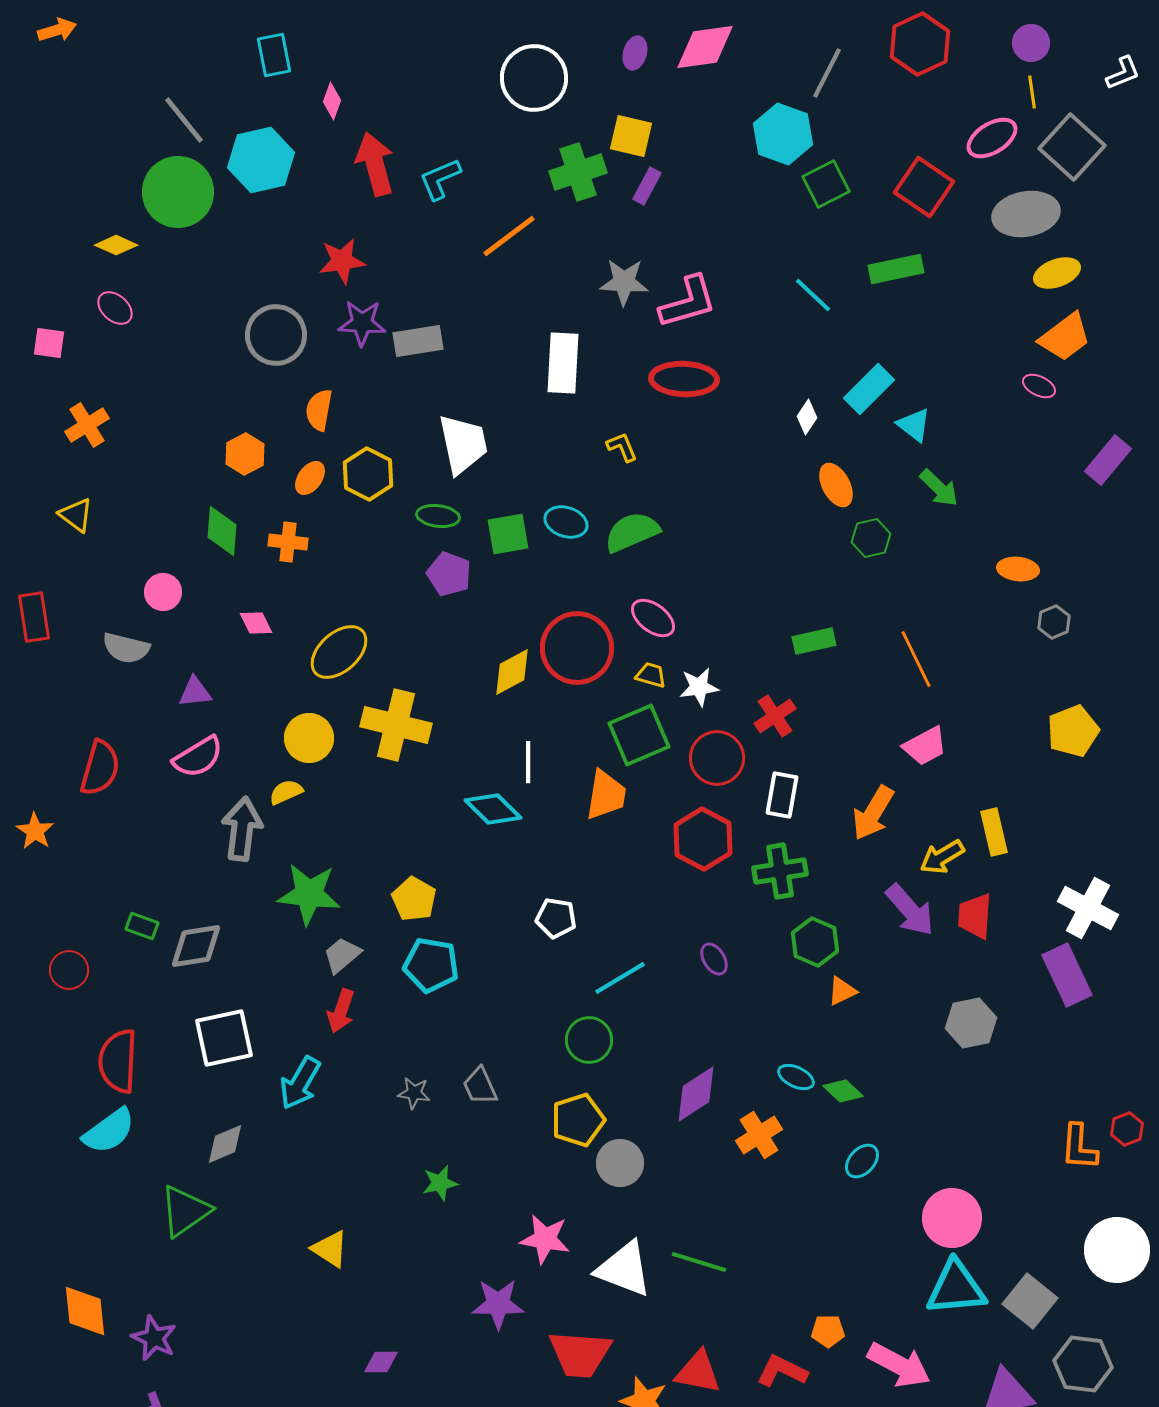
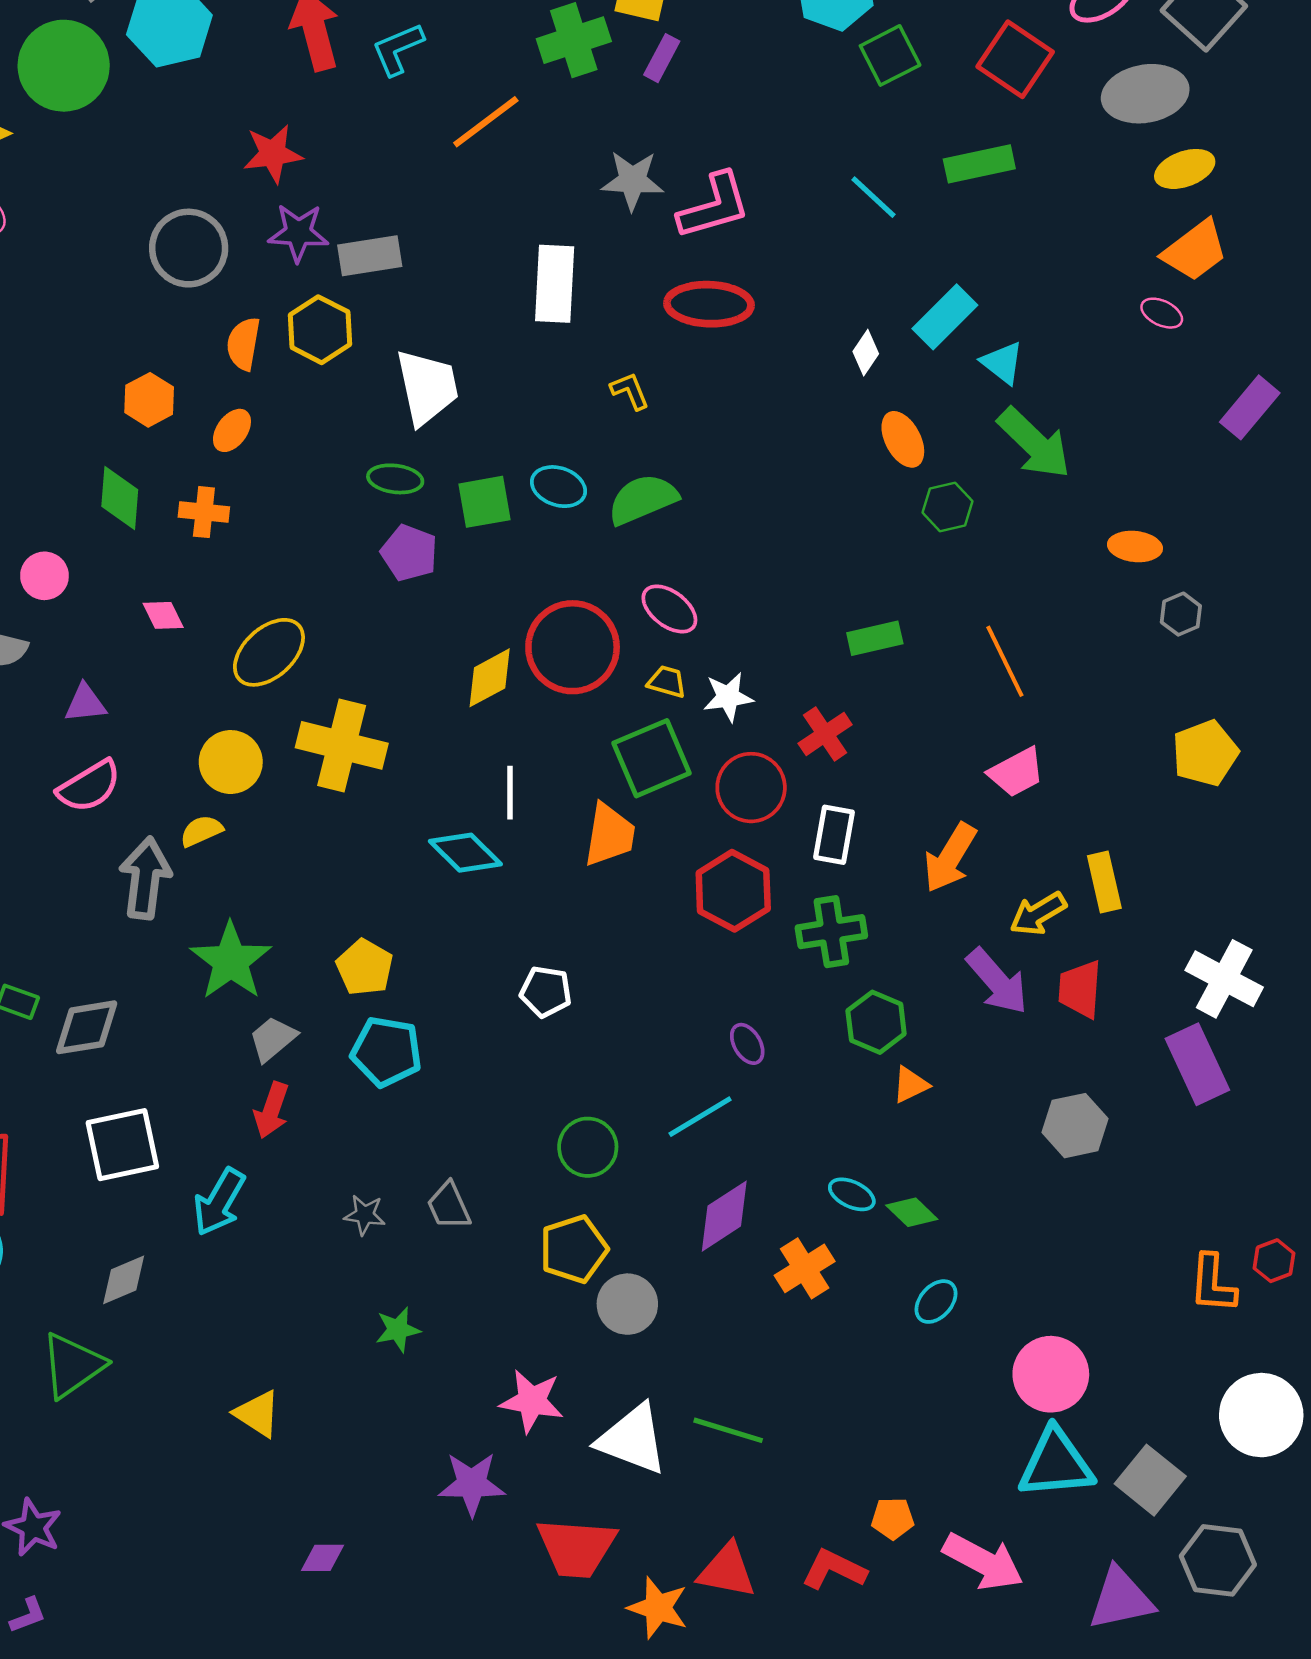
yellow hexagon: (368, 474) -> (320, 330), moved
green arrow: (939, 488) -> (1034, 443), size x1.5
green star: (309, 894) -> (231, 961), turned 30
cyan line: (620, 978) -> (700, 1117), moved

